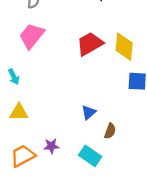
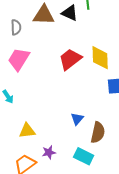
yellow triangle: (19, 112) -> (27, 131), moved
brown semicircle: (110, 131) -> (98, 132), size x1.5

